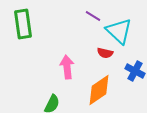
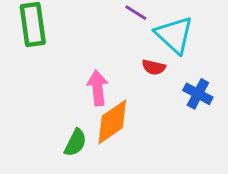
orange diamond: (99, 90) -> (112, 122), moved

